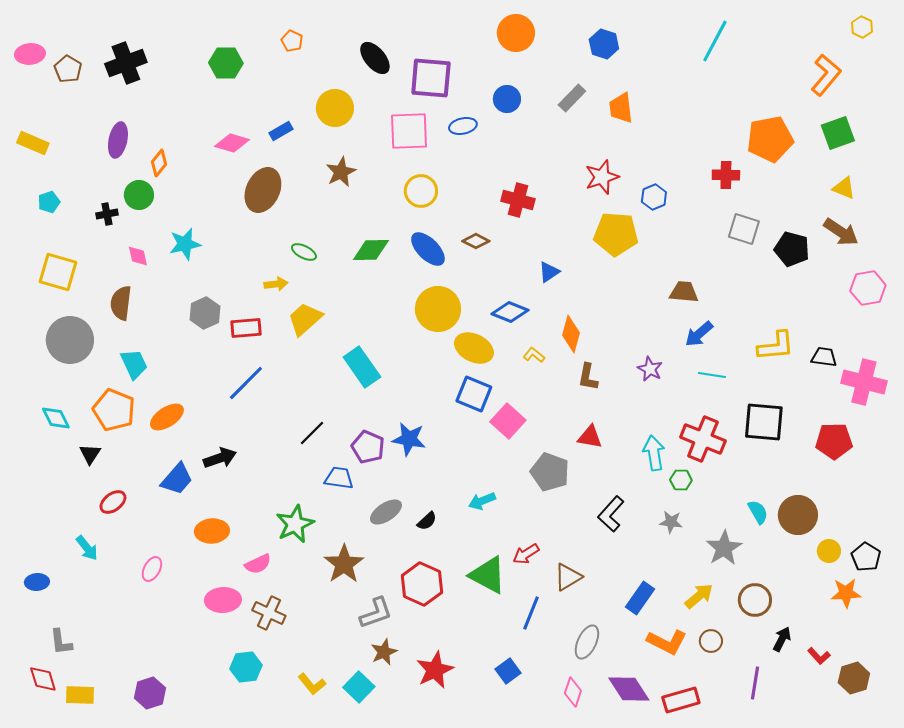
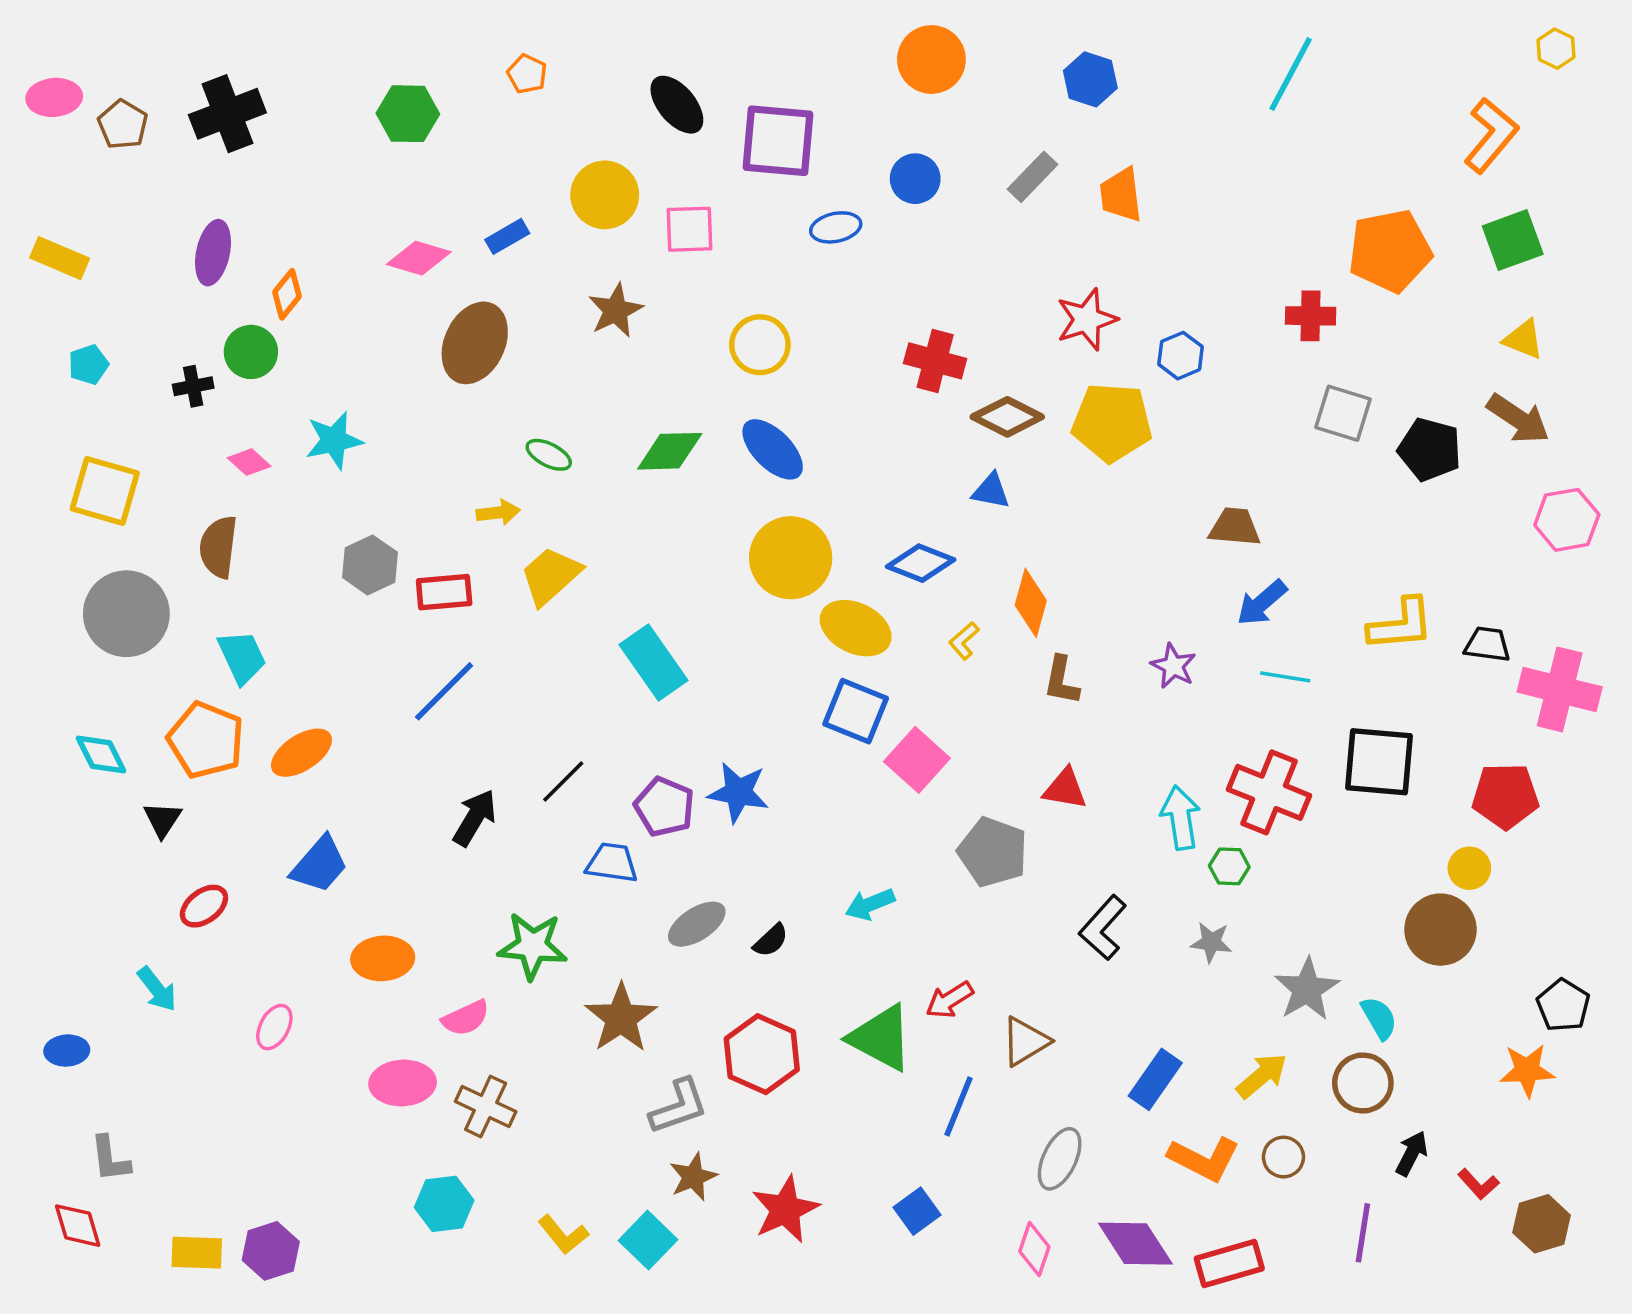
pink square: (409, 131) -> (690, 229), moved, size x0.7
brown diamond: (476, 241) -> (1007, 417), moved, size x1.4
pink diamond: (138, 256) -> (249, 462), turned -35
blue triangle: (549, 272) -> (991, 491), turned 45
yellow L-shape: (534, 355) -> (964, 641), turned -80
black arrow: (220, 458) -> (475, 818), moved, turned -40
cyan semicircle: (758, 512) -> (1379, 1018), moved
green star: (295, 524) -> (533, 946), turned 30
yellow circle: (829, 551) -> (1469, 868), moved
yellow rectangle: (80, 695) -> (197, 1253), moved

